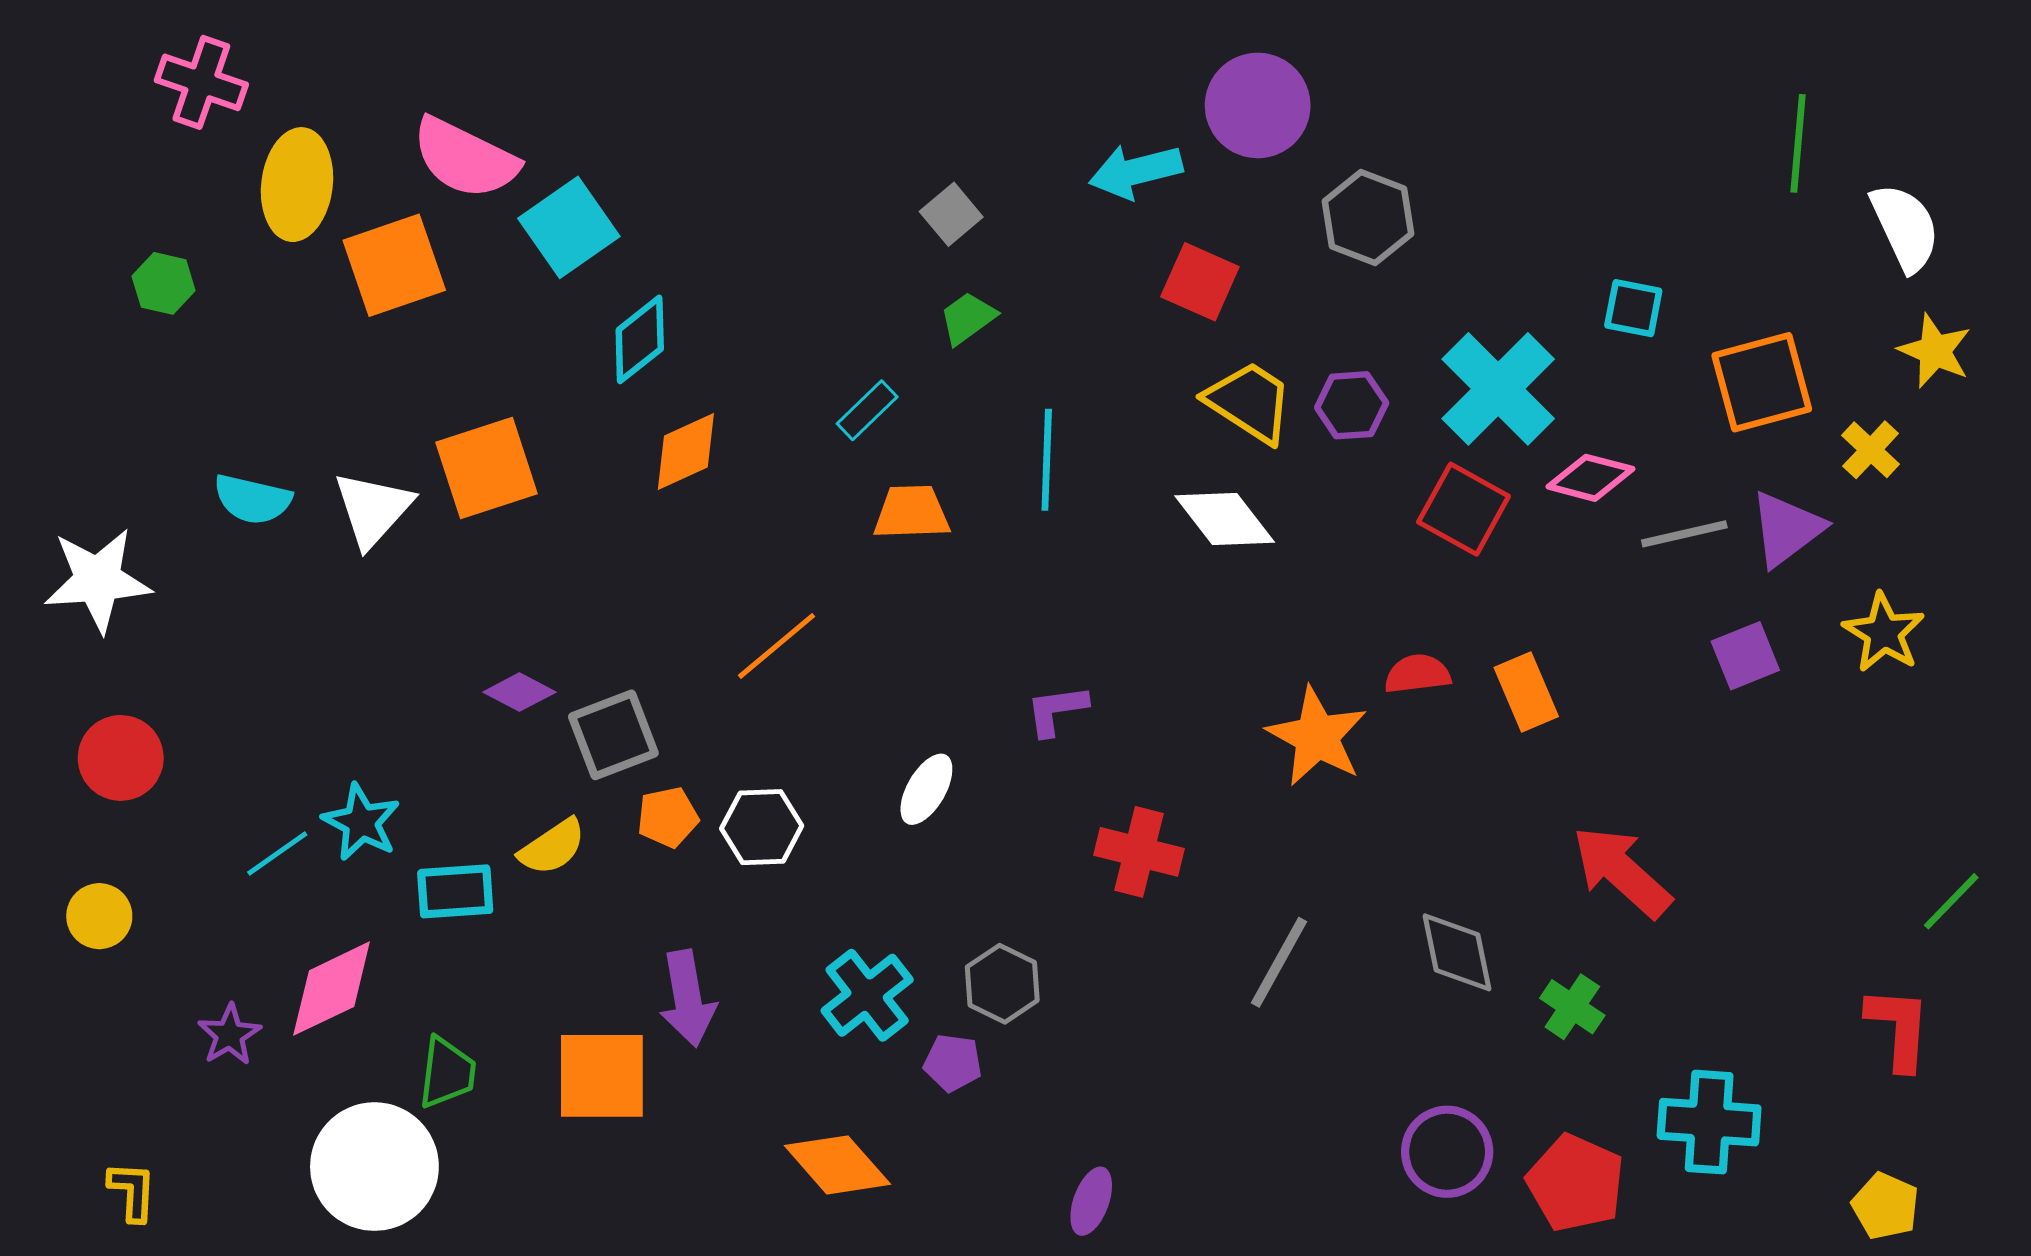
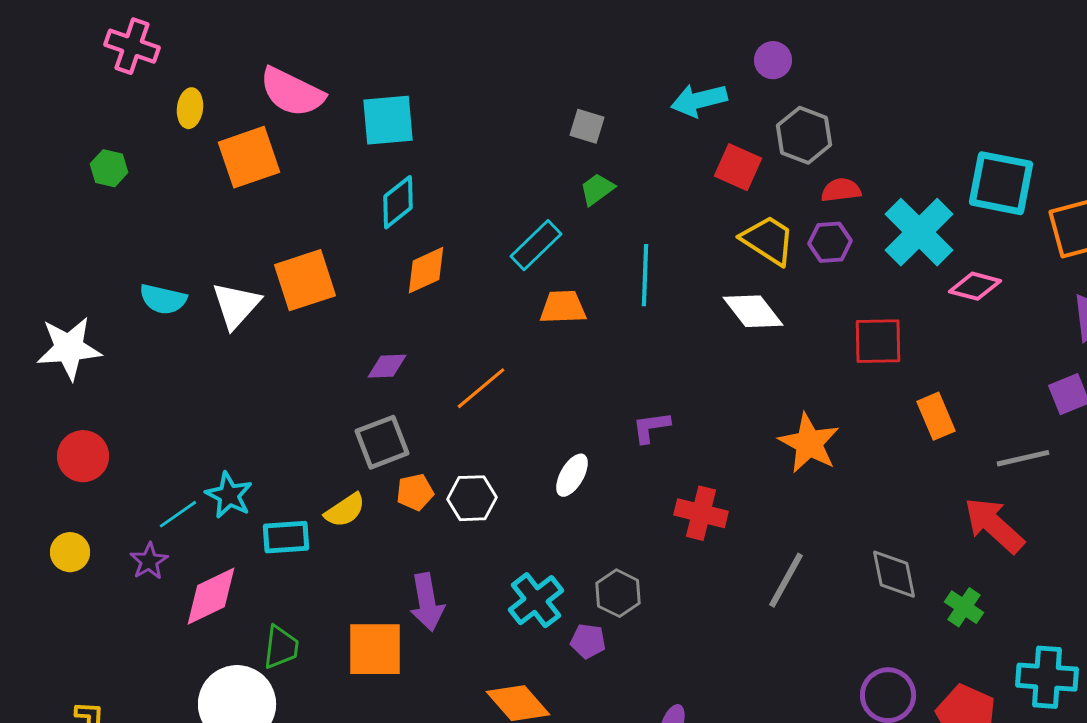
purple circle: (1258, 105) -> (773, 60), size x0.6
yellow ellipse: (297, 185) -> (190, 108), size x0.6
gray square: (951, 214) -> (587, 126), turned -33
gray hexagon: (1368, 217) -> (804, 135), moved
cyan square: (569, 227) -> (388, 120), moved, turned 30
cyan square: (1633, 308) -> (1001, 183), size x1.8
cyan rectangle: (867, 410) -> (536, 245), size x1.4
red square: (1464, 509) -> (878, 341), moved, turned -30
gray line: (1684, 534) -> (1023, 458), moved
red semicircle: (1417, 674) -> (841, 190), moved
purple diamond: (519, 692) -> (387, 366), moved, turned -30
purple star: (229, 1035) -> (149, 561), moved

